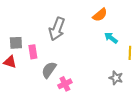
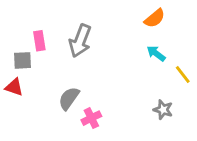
orange semicircle: (100, 15) -> (155, 18), moved
pink rectangle: (33, 52) -> (39, 41), moved
yellow line: (130, 53) -> (183, 75), turned -40

